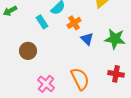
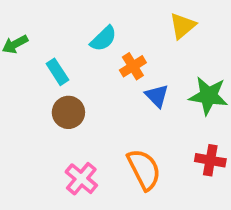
cyan rectangle: (42, 22) -> (57, 72), moved
brown circle: (28, 51) -> (68, 112), moved

